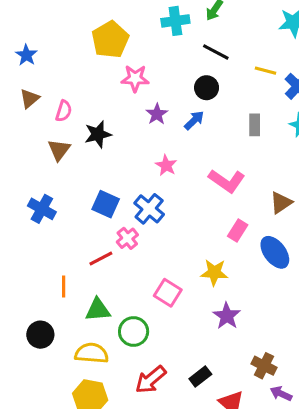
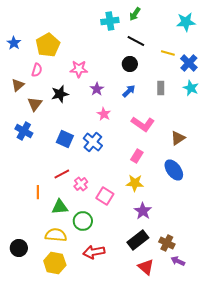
yellow pentagon: (110, 40) -> (48, 45), moved
pink star: (135, 78) -> (79, 69), moved
brown triangle: (29, 99) -> (18, 85), moved
pink semicircle: (64, 111) -> (37, 70), moved
purple star: (157, 114) -> (97, 89), moved
blue arrow: (194, 120) -> (129, 91), moved
blue cross: (42, 209) -> (24, 131), moved
pink rectangle: (238, 231) -> (137, 156), moved
pink cross: (127, 238) -> (81, 184), moved
black circle: (40, 335) -> (19, 248), moved
black rectangle: (200, 377) -> (138, 240), moved, size x1.5
red arrow: (151, 380) -> (94, 252), turned 30

